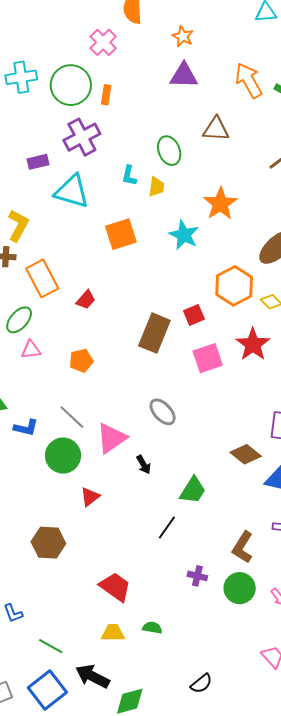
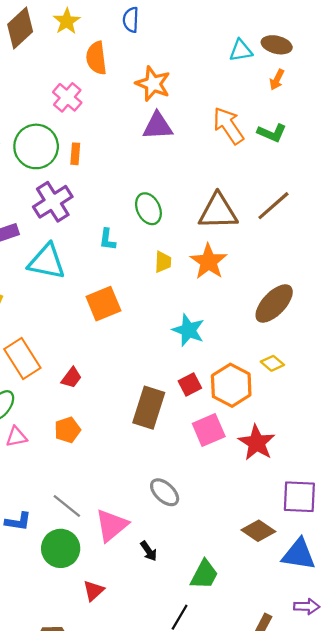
orange star: (183, 36) -> (153, 84), size x1.5
brown triangle: (216, 129) -> (218, 211), moved, size x1.4
yellow trapezoid: (156, 187) -> (163, 262), moved
cyan star: (184, 235) -> (188, 330), moved
orange hexagon: (234, 286) -> (231, 385), moved
red star: (253, 344) -> (257, 443), moved
orange pentagon: (81, 361) -> (67, 430), moved

